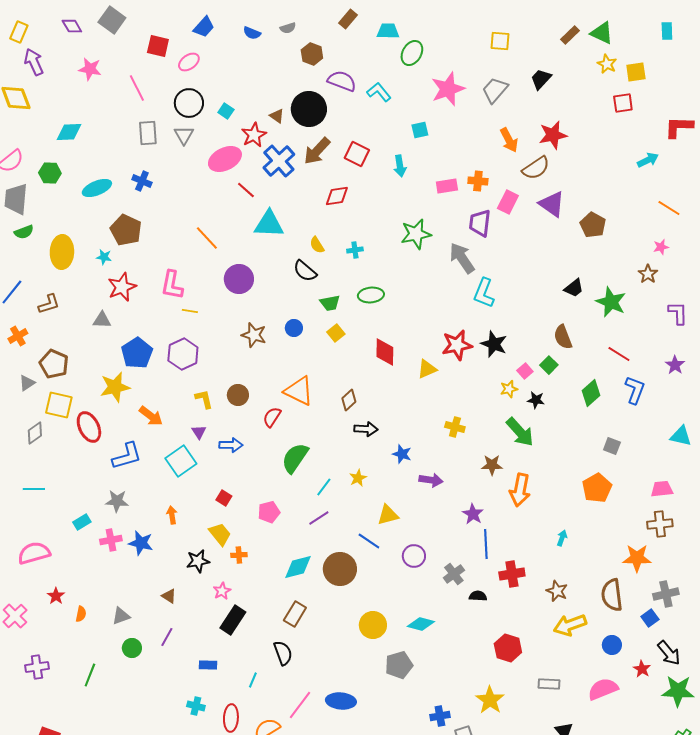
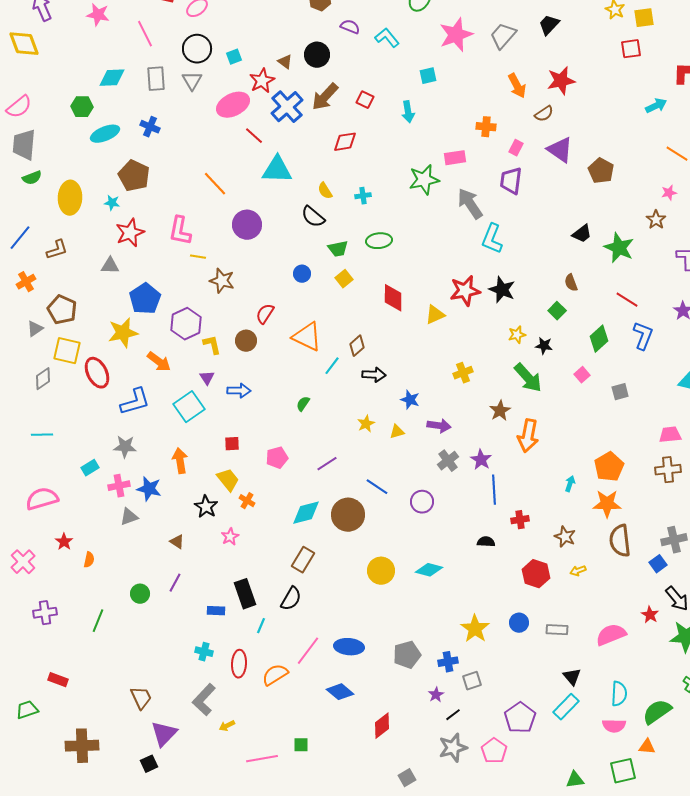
purple semicircle: (342, 81) -> (350, 27), size x0.7
black circle: (309, 109) -> (317, 55), size x0.7
cyan square: (226, 111) -> (234, 57), turned 35
cyan diamond: (69, 132) -> (112, 78), moved
red square: (357, 154) -> (365, 100), size x0.7
brown semicircle: (536, 168) -> (544, 114), size x0.7
green hexagon: (50, 173) -> (82, 107), moved
pink rectangle: (447, 186) -> (455, 158), moved
pink rectangle: (508, 202) -> (516, 148), size x0.7
purple trapezoid: (480, 223) -> (511, 181), moved
brown star: (254, 335) -> (222, 281), moved
brown semicircle: (563, 337) -> (571, 283), size x0.7
purple hexagon: (183, 354) -> (186, 324), moved
pink square: (525, 371) -> (582, 375), moved
red semicircle: (272, 417) -> (265, 314), moved
yellow cross: (455, 427) -> (463, 373), turned -36
gray square: (612, 446) -> (620, 392), turned -36
green semicircle: (295, 458) -> (303, 404), size x0.5
brown star: (492, 465) -> (500, 411), turned -30
cyan line: (324, 487) -> (332, 366), moved
orange pentagon: (597, 488) -> (609, 467), moved
red square: (224, 498) -> (232, 444), turned -35
orange arrow: (172, 515) -> (180, 461), size x1.4
yellow triangle: (388, 515) -> (397, 432), moved, size x0.7
orange cross: (239, 555) -> (247, 501), turned 35
orange star: (637, 558) -> (607, 504), moved
black star: (198, 561) -> (206, 507), turned -30
gray cross: (454, 574) -> (448, 461), moved
red cross: (512, 574) -> (520, 520), size x0.7
gray triangle: (121, 616) -> (129, 517), moved
black rectangle: (233, 620) -> (245, 594), moved, turned -52
yellow arrow: (570, 625) -> (578, 571), size x0.5
blue circle: (612, 645) -> (519, 623), moved
red hexagon: (508, 648) -> (536, 574), moved
black semicircle: (283, 653) -> (291, 599), turned 50
gray pentagon: (399, 665) -> (407, 655), moved
yellow star: (490, 700) -> (475, 629), moved

